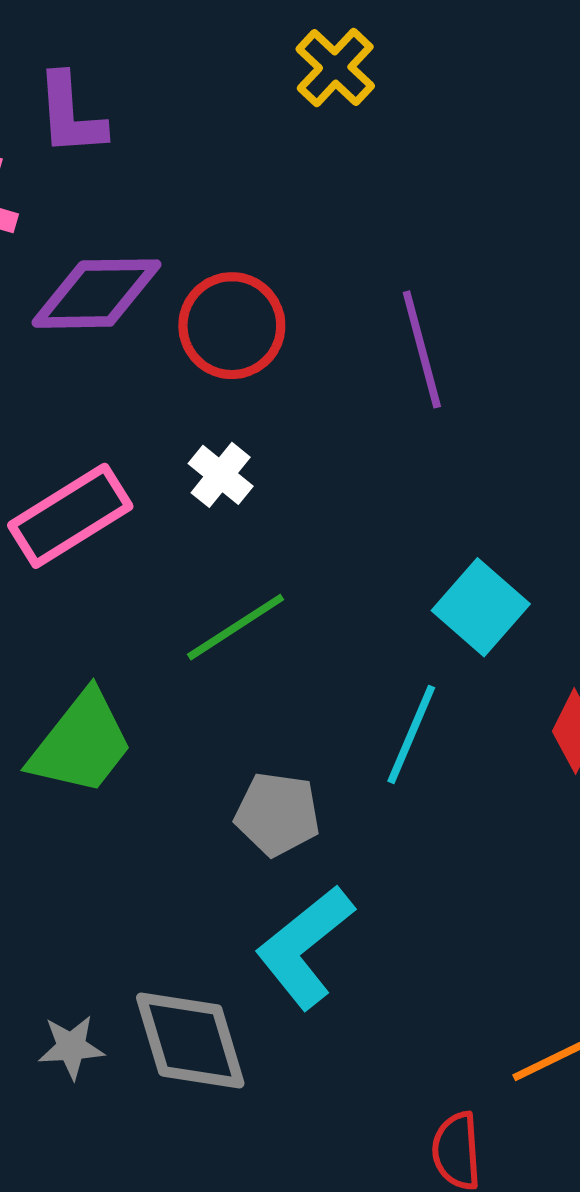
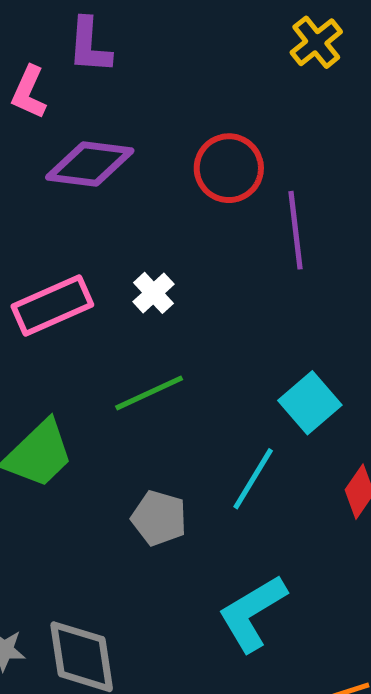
yellow cross: (335, 67) -> (316, 42), moved
red circle: (232, 326) -> (229, 168), moved
cyan L-shape: (305, 947) -> (252, 613), moved

